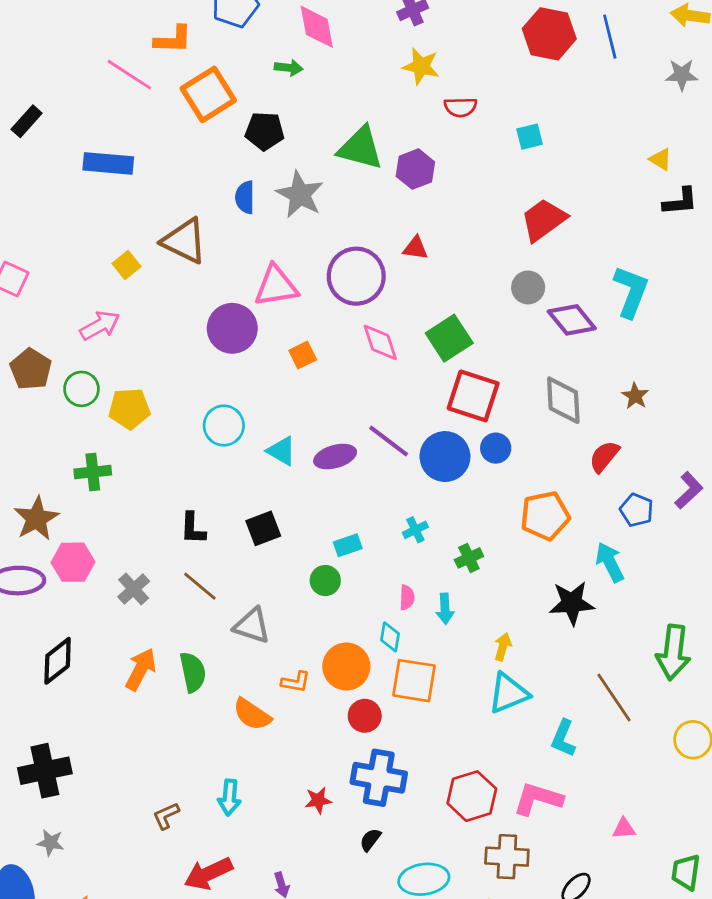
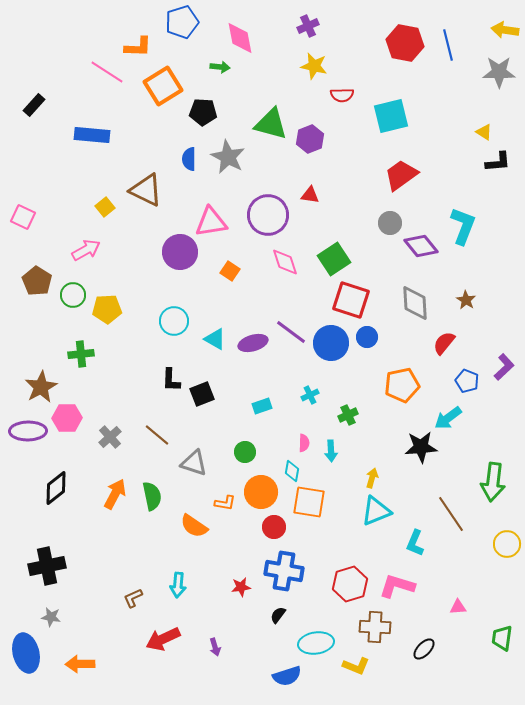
gray star: (682, 75) -> (499, 72), size x1.4
cyan square: (530, 137) -> (391, 116), size x1.8
orange square: (303, 355) -> (230, 271), turned -30
black L-shape: (193, 528) -> (171, 380), moved
cyan arrow: (610, 562) -> (448, 418), turned -100
green circle: (325, 581) -> (245, 452), moved

